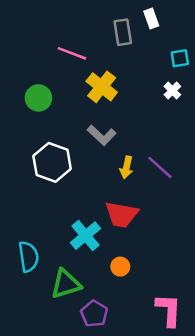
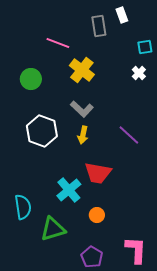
yellow arrow: (126, 167) -> (83, 135), moved
purple pentagon: (94, 314) -> (92, 257), moved

